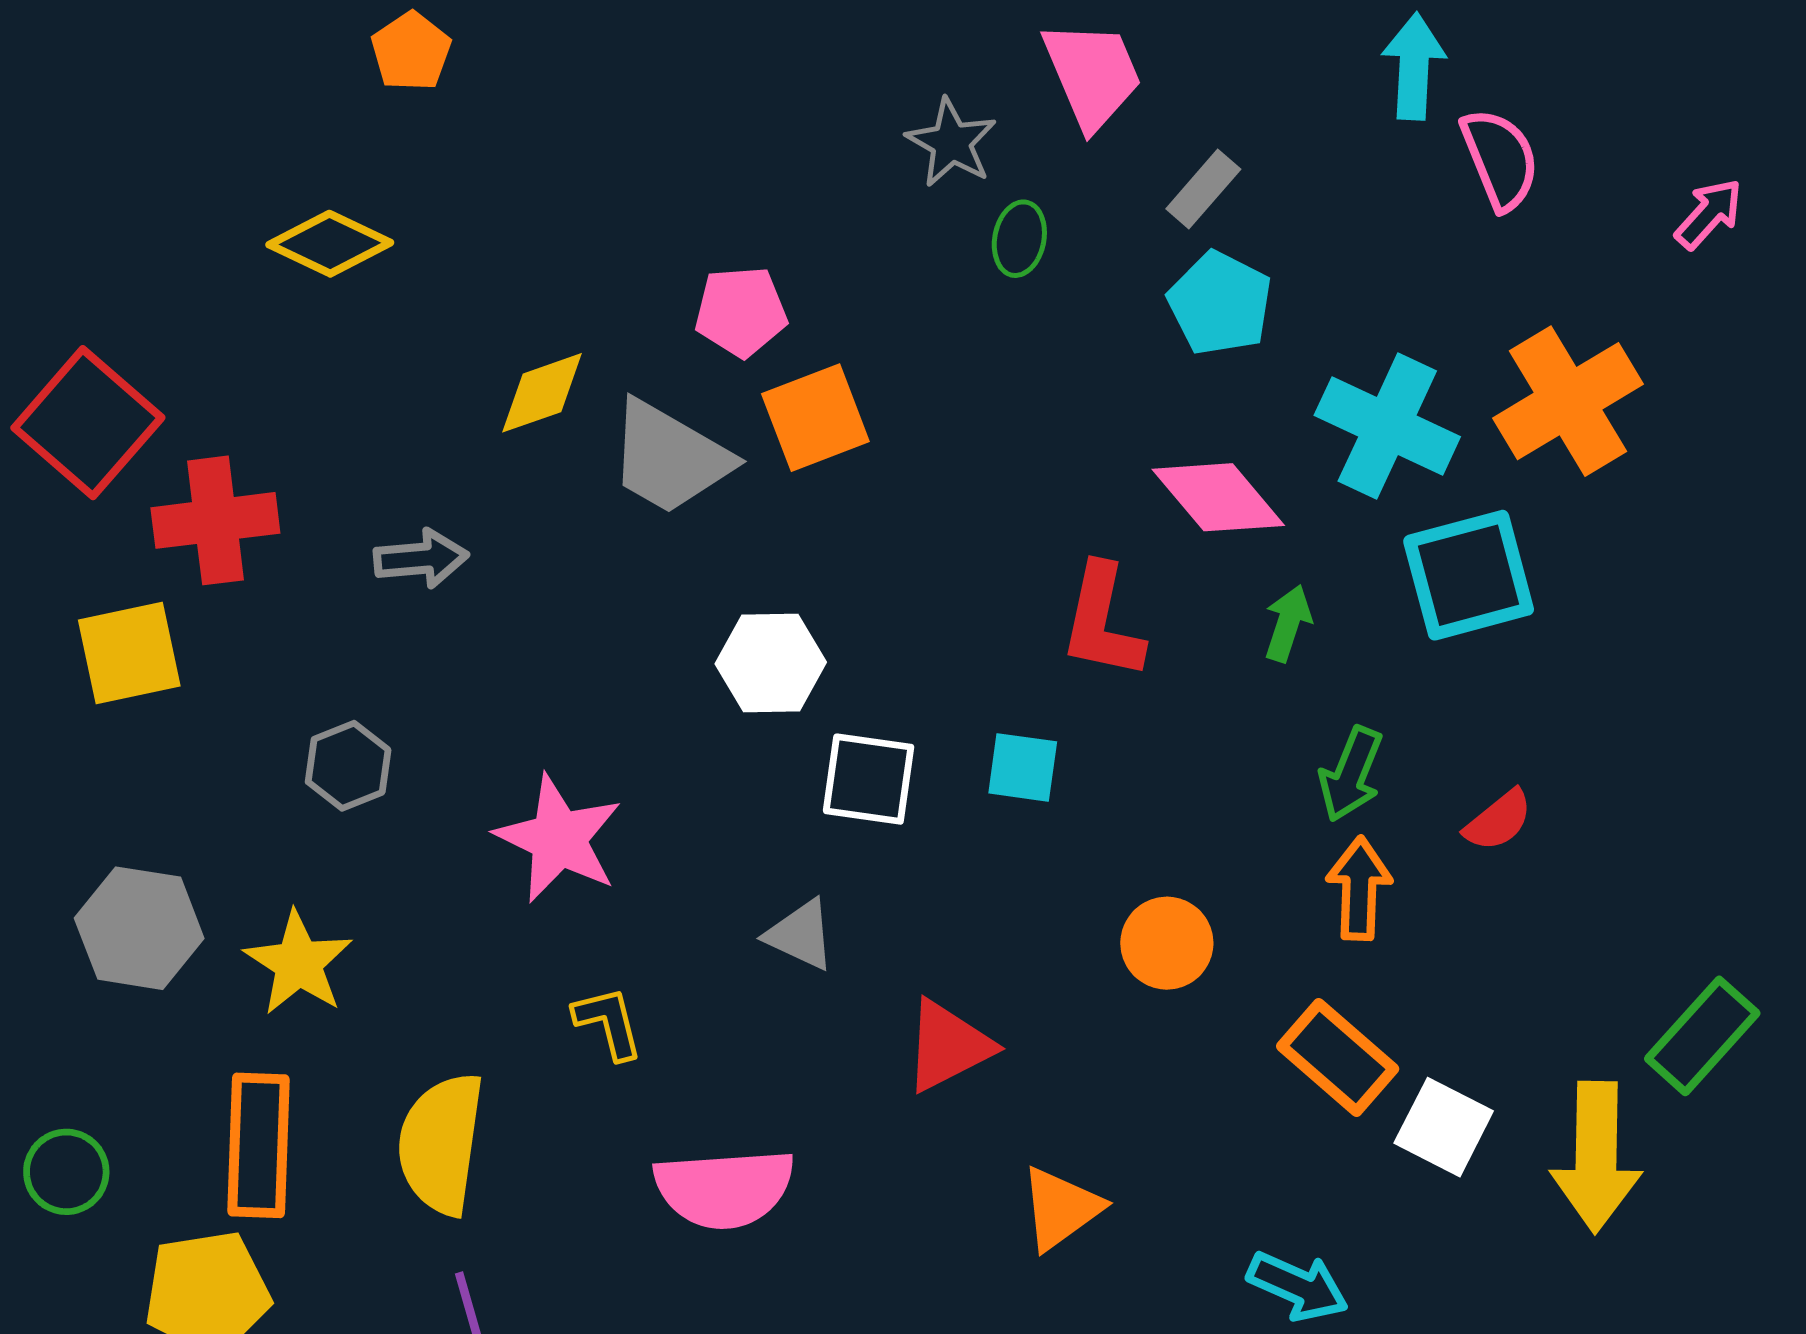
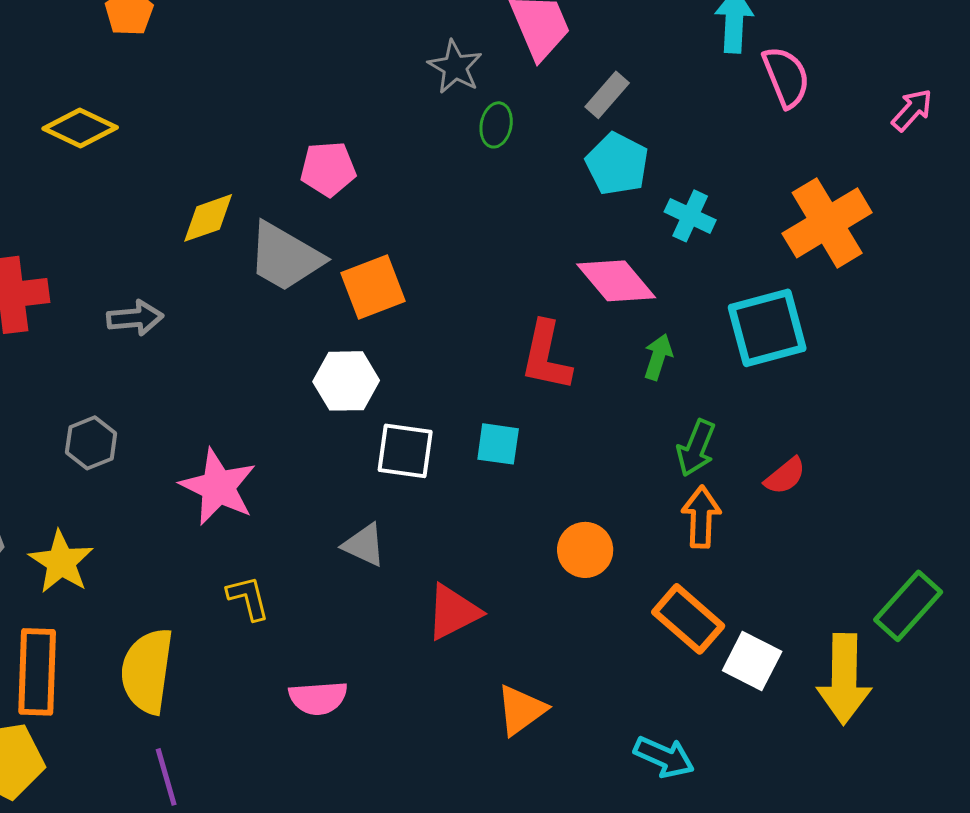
orange square: (815, 418) -> (373, 287), moved
cyan cross: (1387, 426) -> (690, 216), moved, size x0.6
pink semicircle: (724, 1188) -> (318, 698), size x0.7

